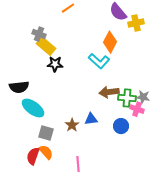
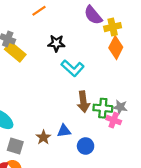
orange diamond: (110, 42) -> (116, 48), moved
black star: (55, 64) -> (56, 43), moved
brown arrow: (109, 92) -> (83, 102), turned -90
blue circle: (121, 126) -> (86, 146), moved

